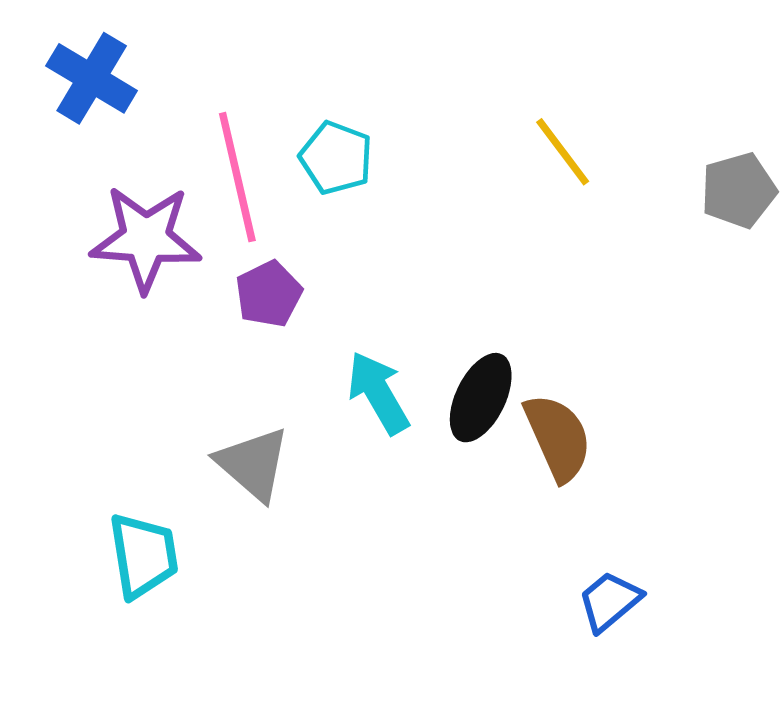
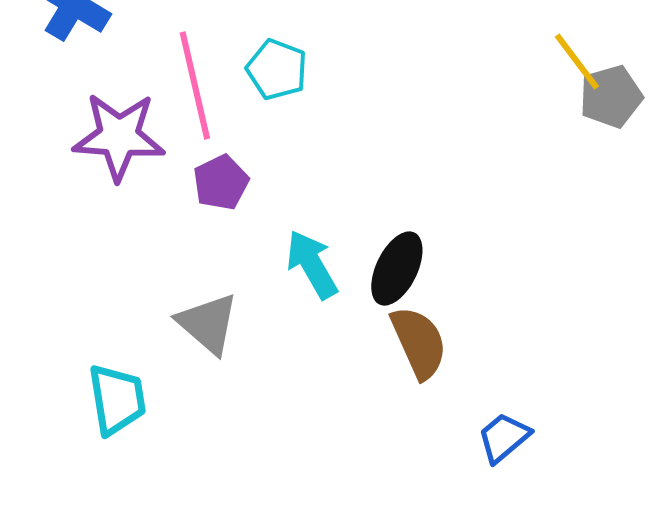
yellow line: (563, 152) -> (577, 62), moved
brown semicircle: (558, 437) -> (419, 342), moved

